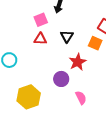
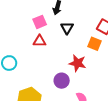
black triangle: (67, 36) -> (67, 28), moved
red star: (78, 62) -> (77, 63), turned -30

